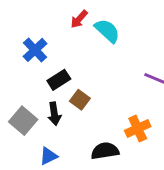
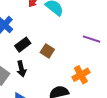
brown square: (80, 100) -> (47, 51), moved

